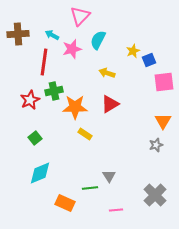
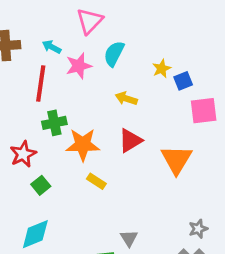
red star: (30, 100) -> (23, 154), moved
orange triangle: (163, 121) -> (176, 160), moved, size x1.4
green square: (35, 138) -> (41, 185), moved
gray star: (156, 145) -> (198, 229), moved

